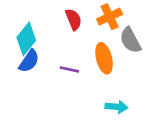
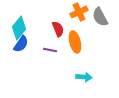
red semicircle: (73, 19) -> (58, 29), moved
gray semicircle: (130, 40) -> (100, 17), moved

